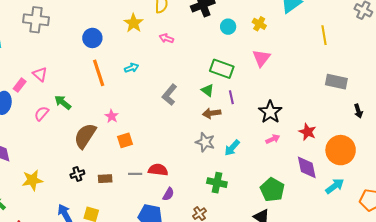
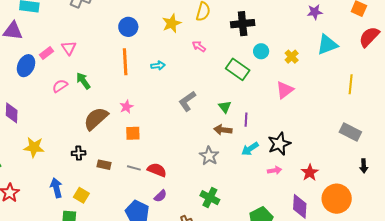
green rectangle: (222, 69) -> (238, 69), moved
cyan arrow: (232, 148) -> (250, 149), moved

